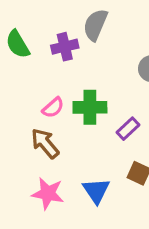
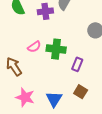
purple rectangle: (128, 129) -> (77, 64), turned -32
brown arrow: (45, 143) -> (14, 67), moved

